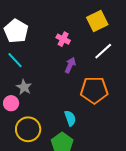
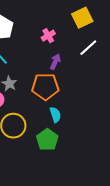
pink cross: (63, 39) -> (48, 36), turned 32
orange pentagon: (94, 90) -> (45, 87), moved

